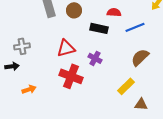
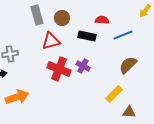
red triangle: (66, 48) -> (51, 41), moved
red cross: (71, 76) -> (59, 69), moved
orange arrow: (29, 89) -> (17, 97), size x1.6

